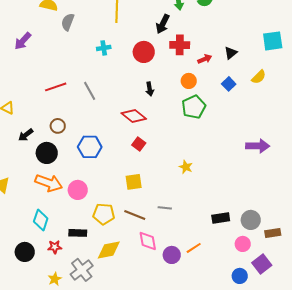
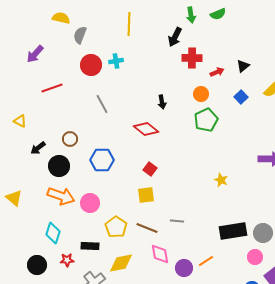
red circle: (144, 52) -> (91, 65), moved
red line: (56, 87) -> (52, 88), moved
red square: (139, 144) -> (150, 169), moved
yellow star: (186, 167) -> (221, 180), moved
yellow pentagon: (104, 214) -> (116, 227), turned 30
black rectangle: (221, 218) -> (233, 231), size x1.5

